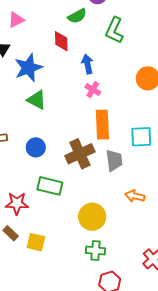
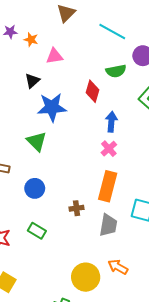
green triangle: (37, 100) -> (37, 141), moved
brown cross: (80, 154) -> (77, 208), size x0.5
green rectangle: (50, 186) -> (37, 231), size x0.7
yellow circle: (92, 217) -> (86, 277), moved

